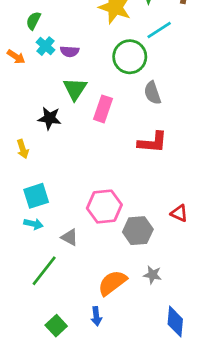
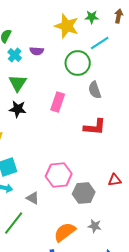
purple semicircle: (70, 51) -> (37, 51), moved
green triangle: (75, 89) -> (18, 83), moved
red triangle: (179, 213) -> (115, 180), turned -32

